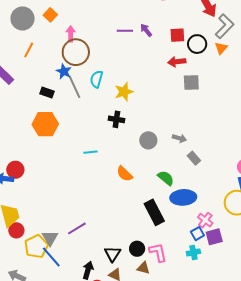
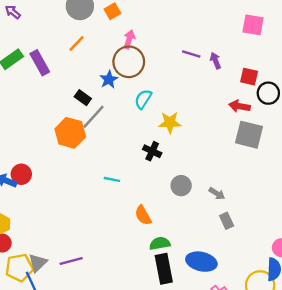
gray square: (191, 82) -> (249, 135), size x1.4
gray line: (74, 87) -> (94, 117), moved, turned 50
green semicircle: (166, 178) -> (160, 243), moved, turned -66

